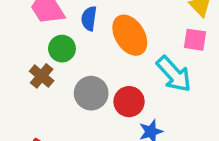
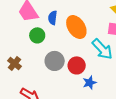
brown cross: (42, 76) -> (14, 64), moved

